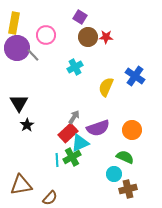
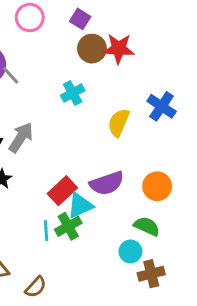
pink circle: (46, 35) -> (30, 17), moved
red star: (106, 37) -> (119, 49), size x1.5
gray arrow: (74, 117) -> (21, 137), moved, size x1.5

